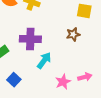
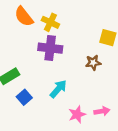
purple cross: (30, 39) -> (50, 48), moved
blue square: (14, 80) -> (24, 97), moved

